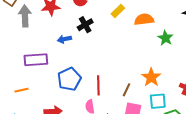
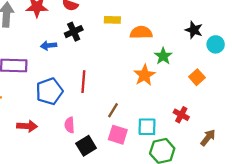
yellow rectangle: (118, 11) -> (112, 20), turned 40
orange star: (151, 77) -> (144, 75), moved
red line: (98, 85) -> (83, 82), moved

